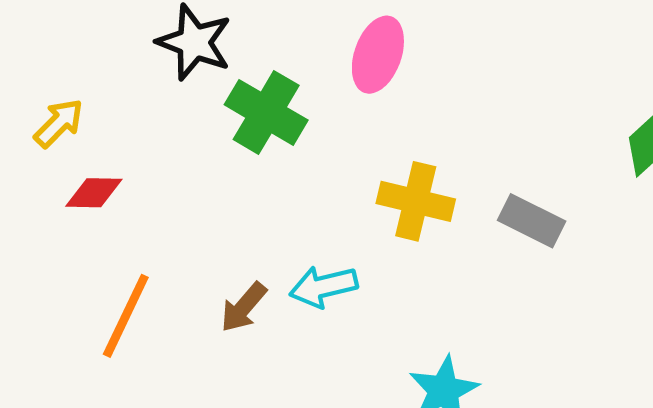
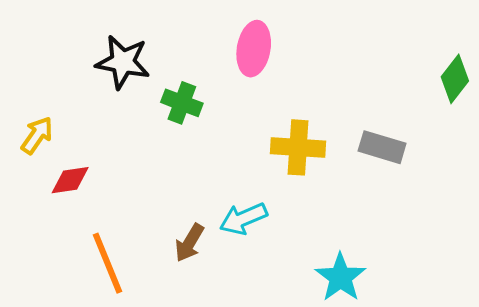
green cross: (266, 112) -> (182, 103), size x0.7
orange line: (126, 316) -> (107, 263), turned -38

